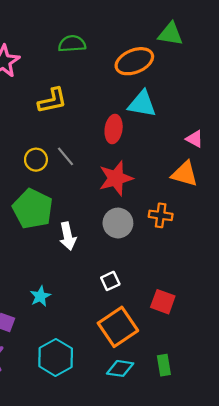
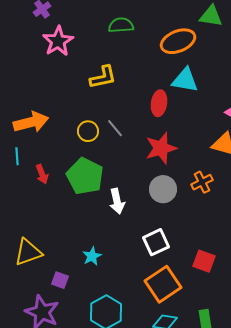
orange cross: (161, 215) -> (202, 182), turned -35
white square: (110, 281) -> (156, 242), size x1.5

